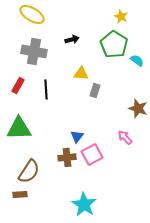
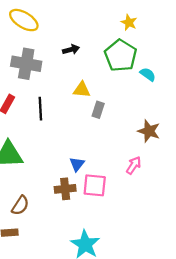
pink arrow: (125, 137) -> (134, 165), turned 77
pink square: (92, 154) -> (95, 185), turned 35
brown semicircle: (29, 171) -> (20, 205), size x0.7

